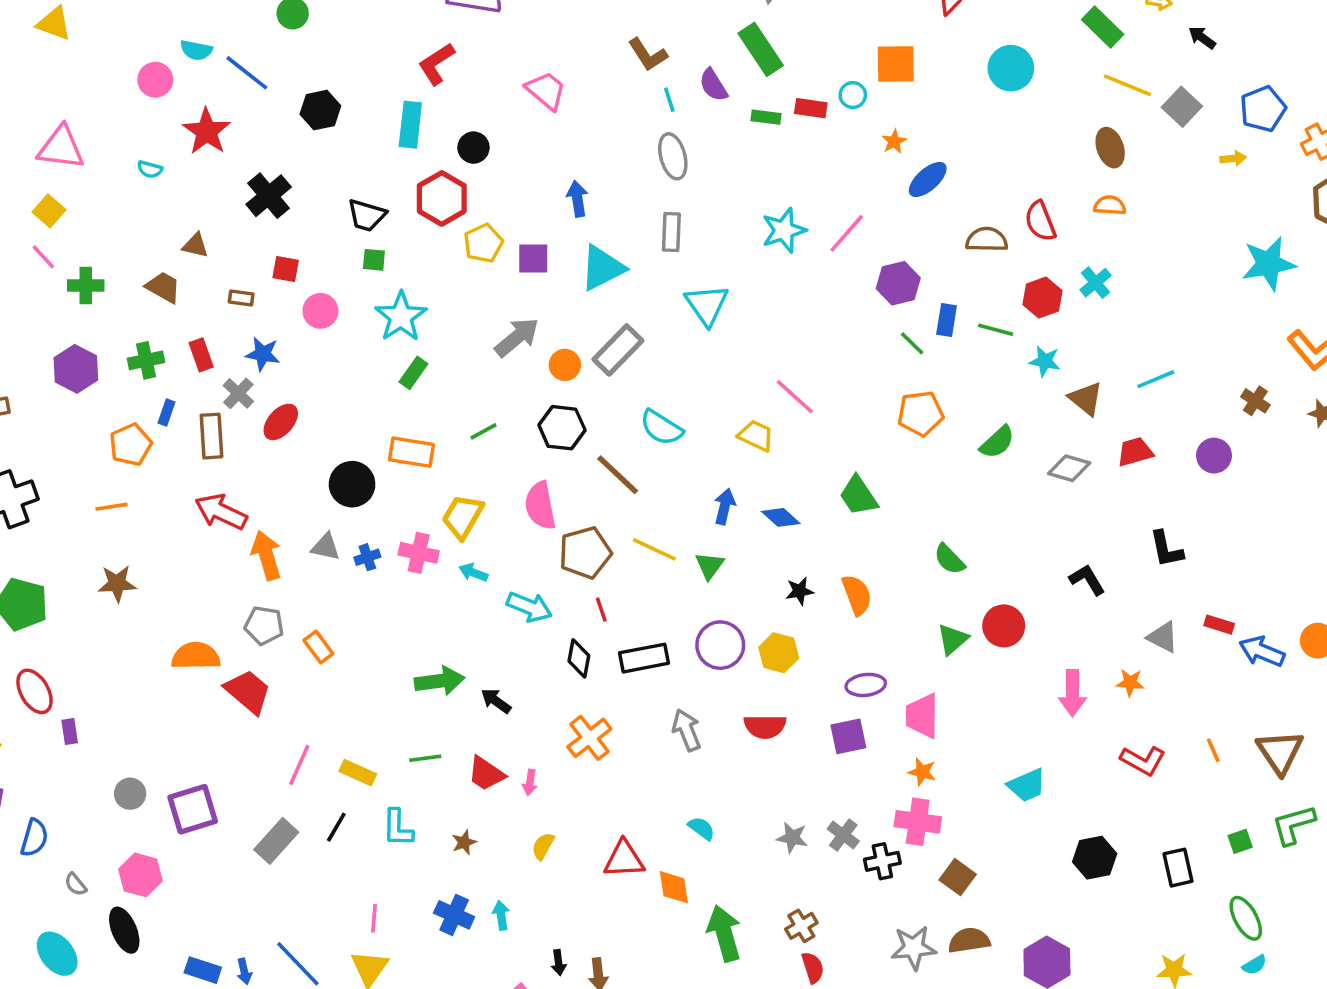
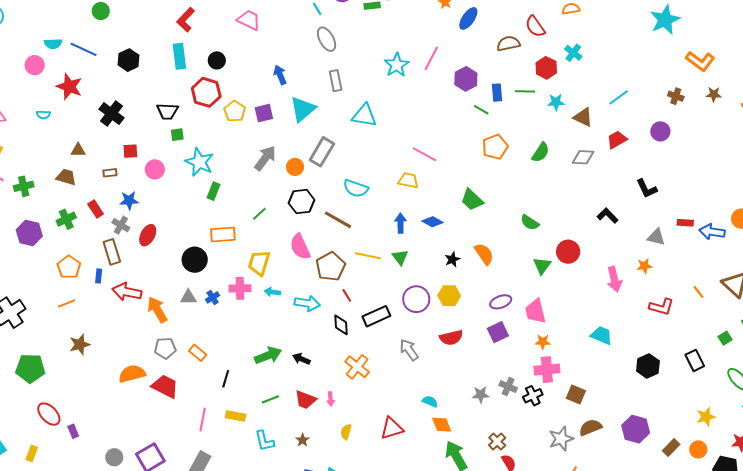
cyan triangle: (707, 305) -> (364, 116), turned -32
blue rectangle: (166, 413) -> (99, 276), moved
cyan trapezoid: (1027, 785) -> (601, 335), turned -120
black line: (336, 827) -> (226, 379), moved
orange diamond: (674, 887) -> (442, 425), moved

